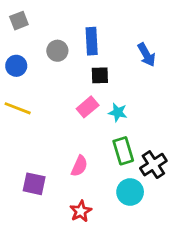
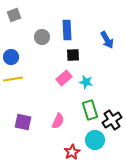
blue circle: (16, 66) -> (11, 57), moved
yellow line: (18, 108) -> (13, 79), turned -30
purple square: (34, 184) -> (23, 122), moved
red star: (81, 211) -> (72, 152), moved

